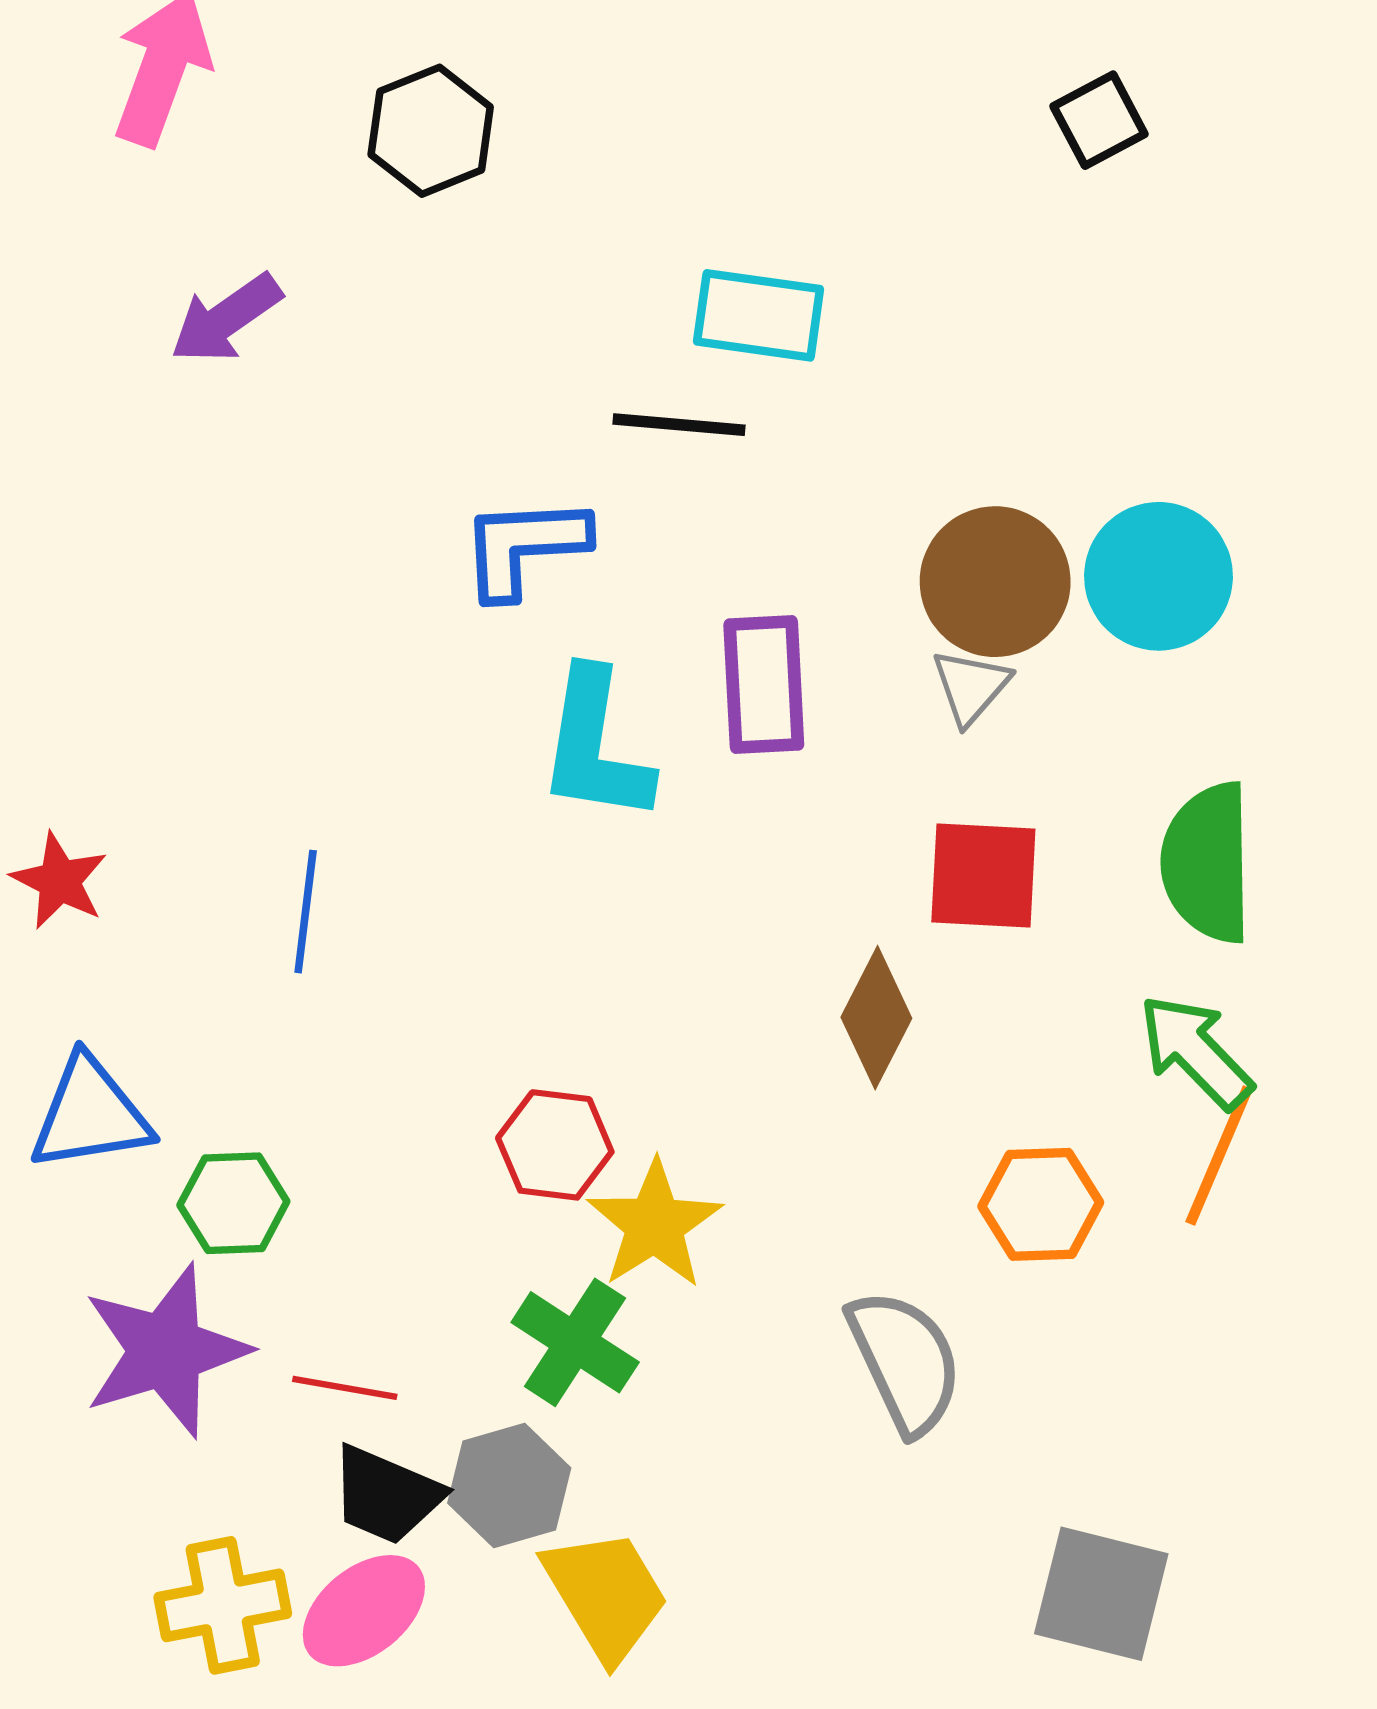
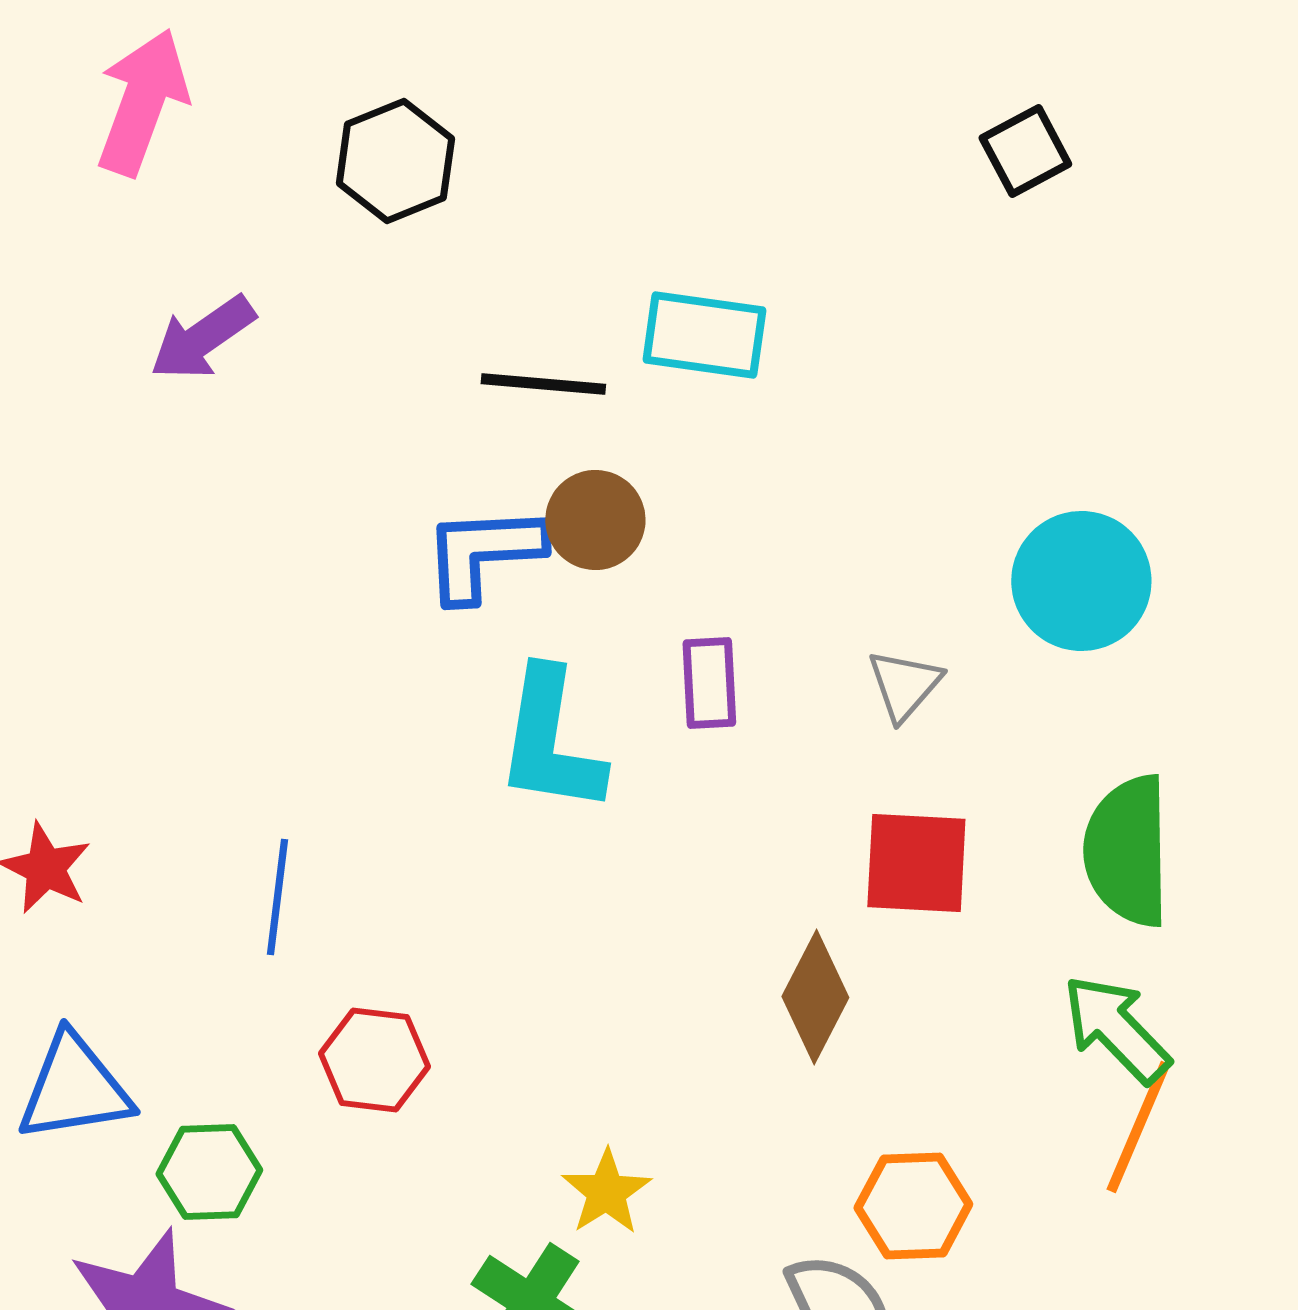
black line: (679, 425) -> (543, 384), moved
brown circle: (995, 582) -> (595, 520), moved, size x0.7
purple rectangle: (764, 685) -> (709, 683), size x0.7
red hexagon: (555, 1145) -> (374, 1060), moved
orange hexagon: (1041, 1204) -> (913, 1206), moved
yellow star: (655, 1225) -> (606, 1192), size x0.7

